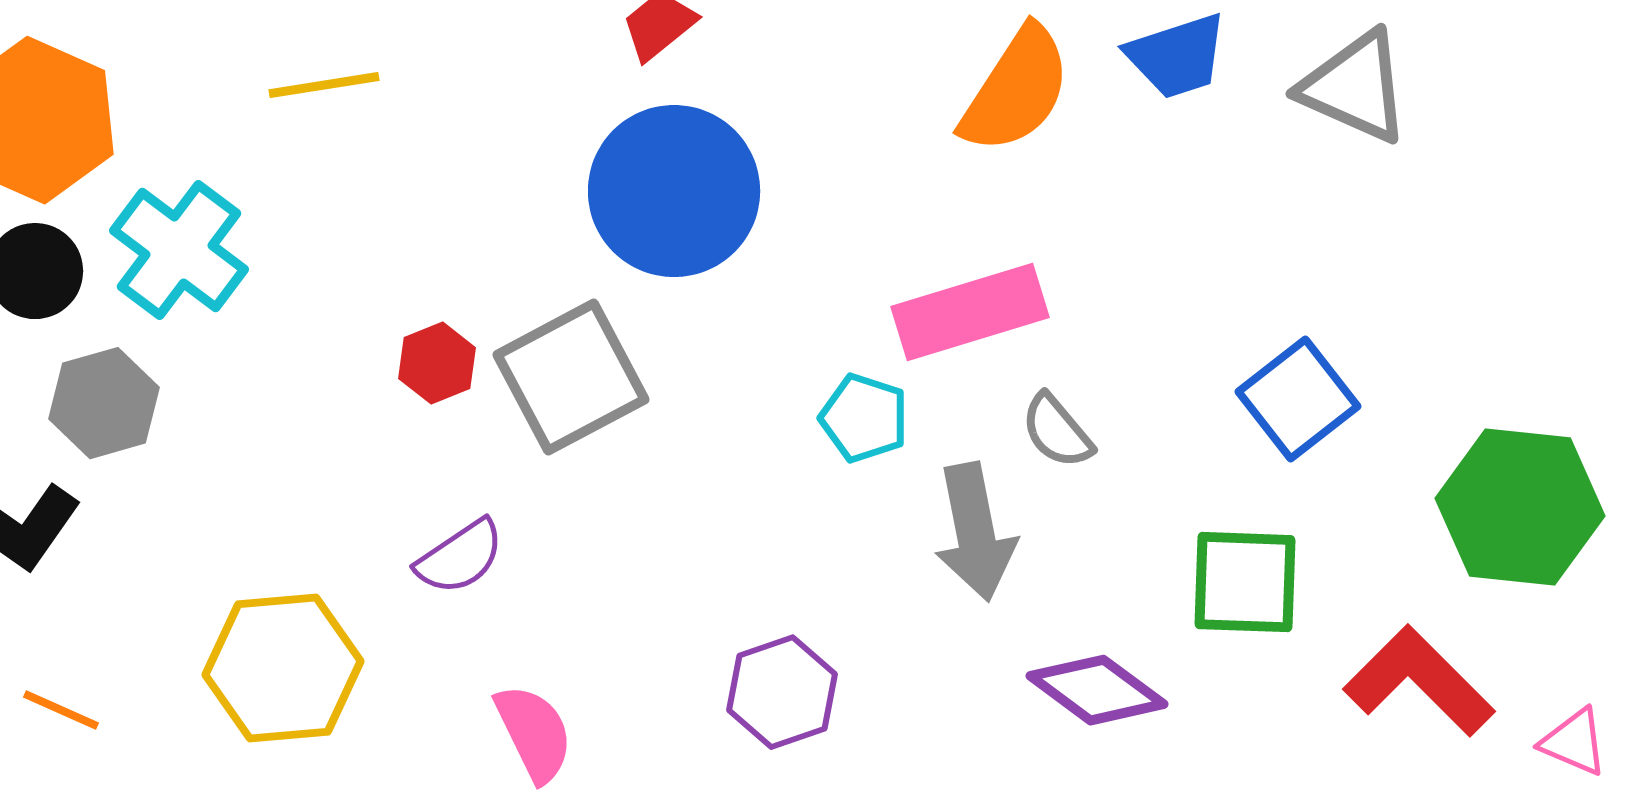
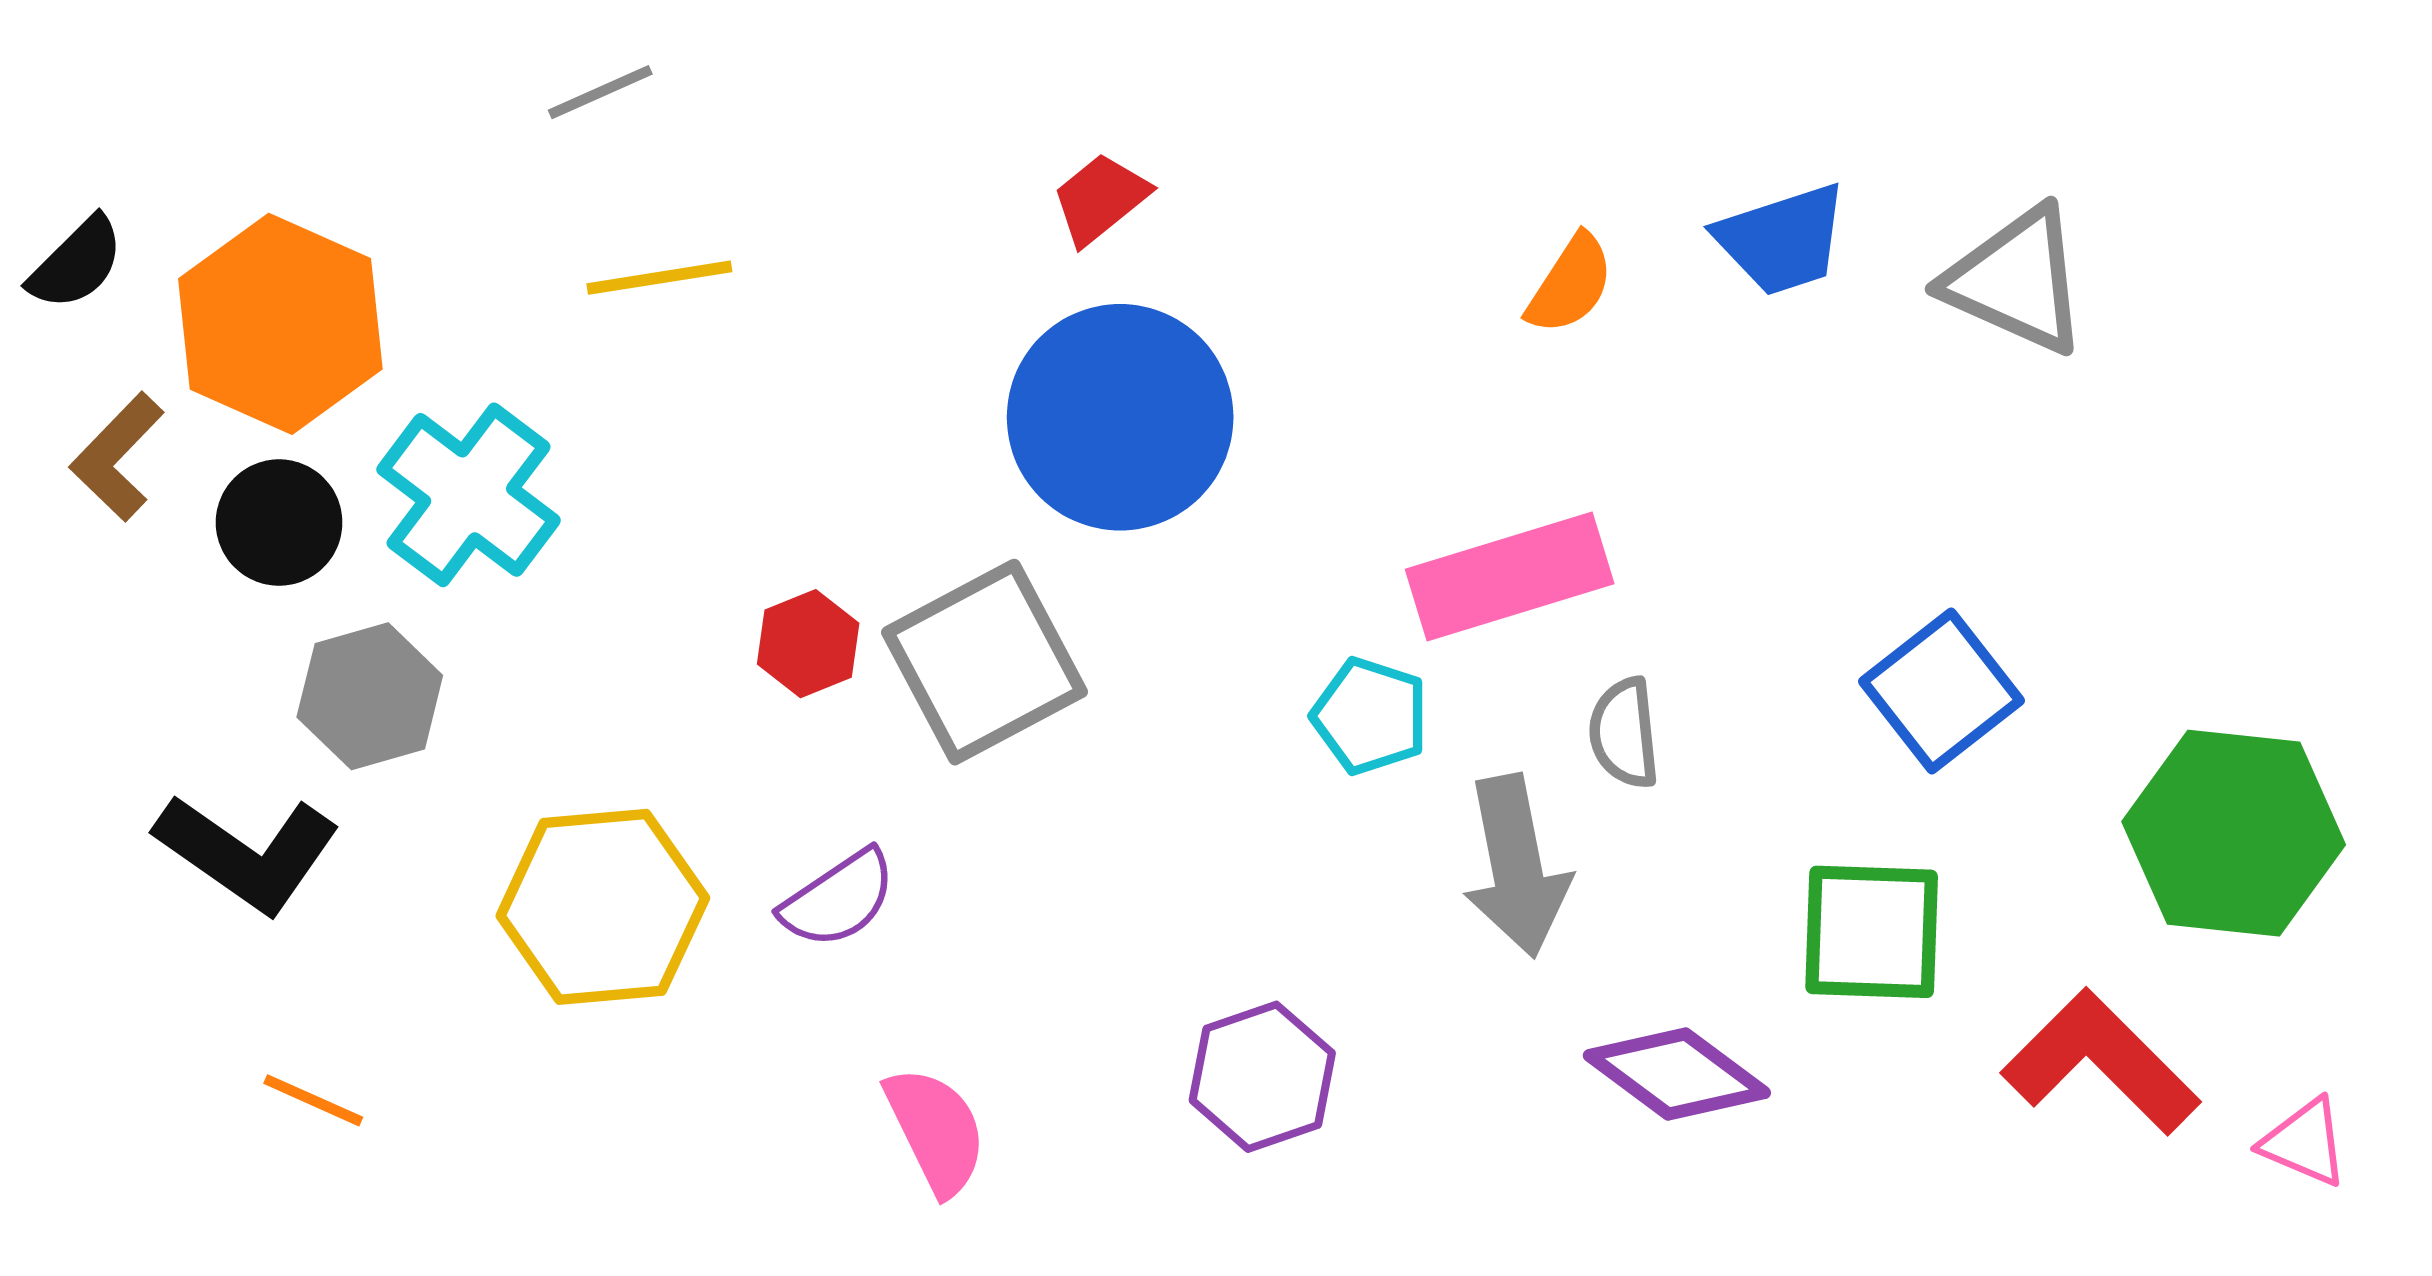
orange semicircle: (1016, 90) -> (1570, 284), size x0.6
gray semicircle: (1057, 431) -> (1624, 733), turned 34
yellow hexagon: (283, 668) -> (603, 907), moved

